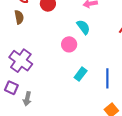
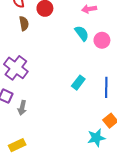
brown semicircle: (19, 17) -> (24, 23), moved
pink circle: (69, 44) -> (102, 40), moved

